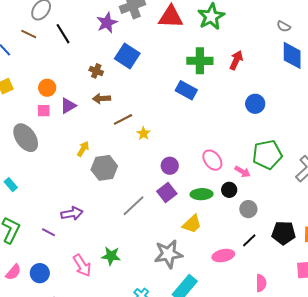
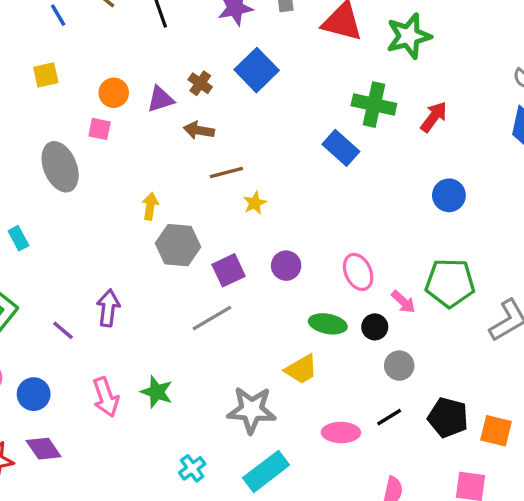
purple triangle: (68, 106) -> (160, 99), moved
yellow arrow: (83, 149) -> (150, 206), turned -35
purple square: (167, 193) -> (229, 270), moved
purple arrow: (72, 213) -> (108, 308), turned -85

